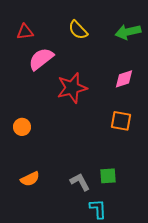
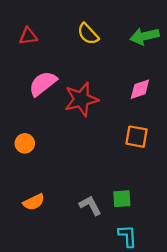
pink semicircle: (41, 59) -> (43, 84), moved
cyan L-shape: (98, 209) -> (128, 236), moved

